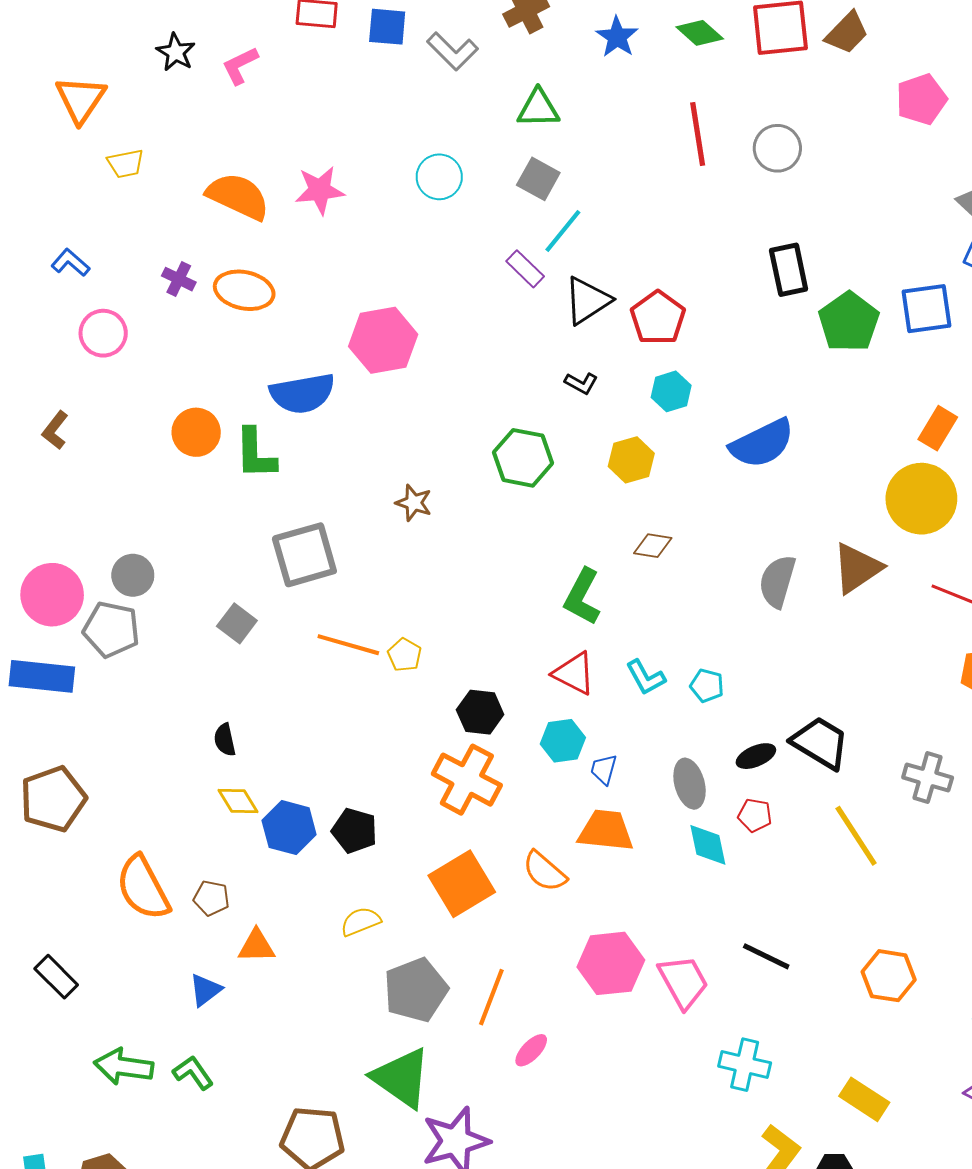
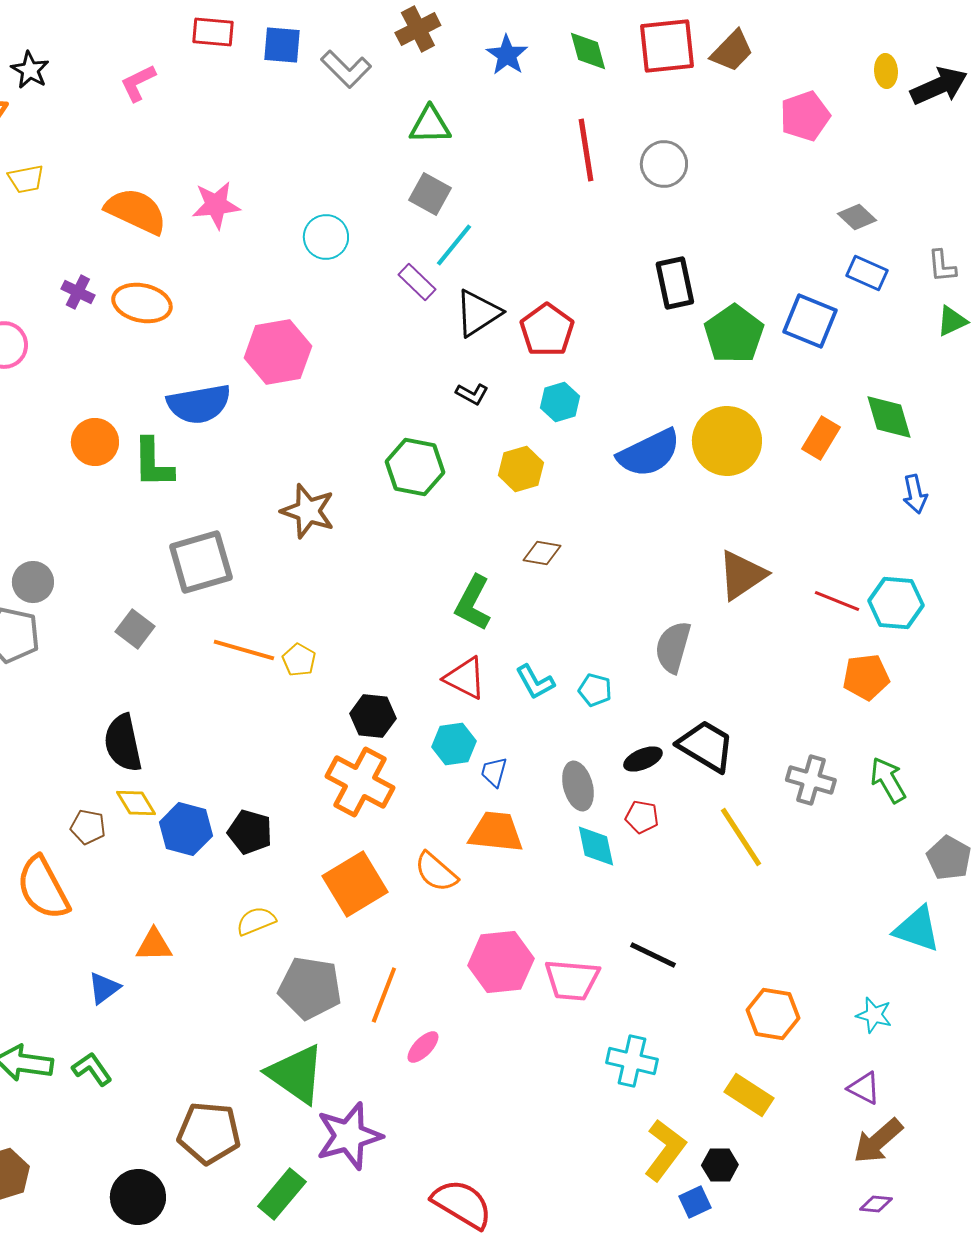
green diamond: (700, 33) -> (588, 51), turned 33
black star: (176, 52) -> (30, 70), moved
cyan circle: (439, 177) -> (326, 237), moved
blue square: (927, 309) -> (810, 321), turned 30
yellow circle: (921, 499) -> (727, 441), moved
brown star: (414, 503) -> (308, 511), size x1.5
gray semicircle: (777, 581) -> (673, 647), moved
black semicircle: (225, 740) -> (123, 743), size x1.8
brown pentagon: (211, 898) -> (88, 827), moved
orange hexagon: (889, 976) -> (773, 1014), moved
pink trapezoid: (683, 982) -> (572, 980), turned 124
gray pentagon: (416, 990) -> (310, 988), turned 30

